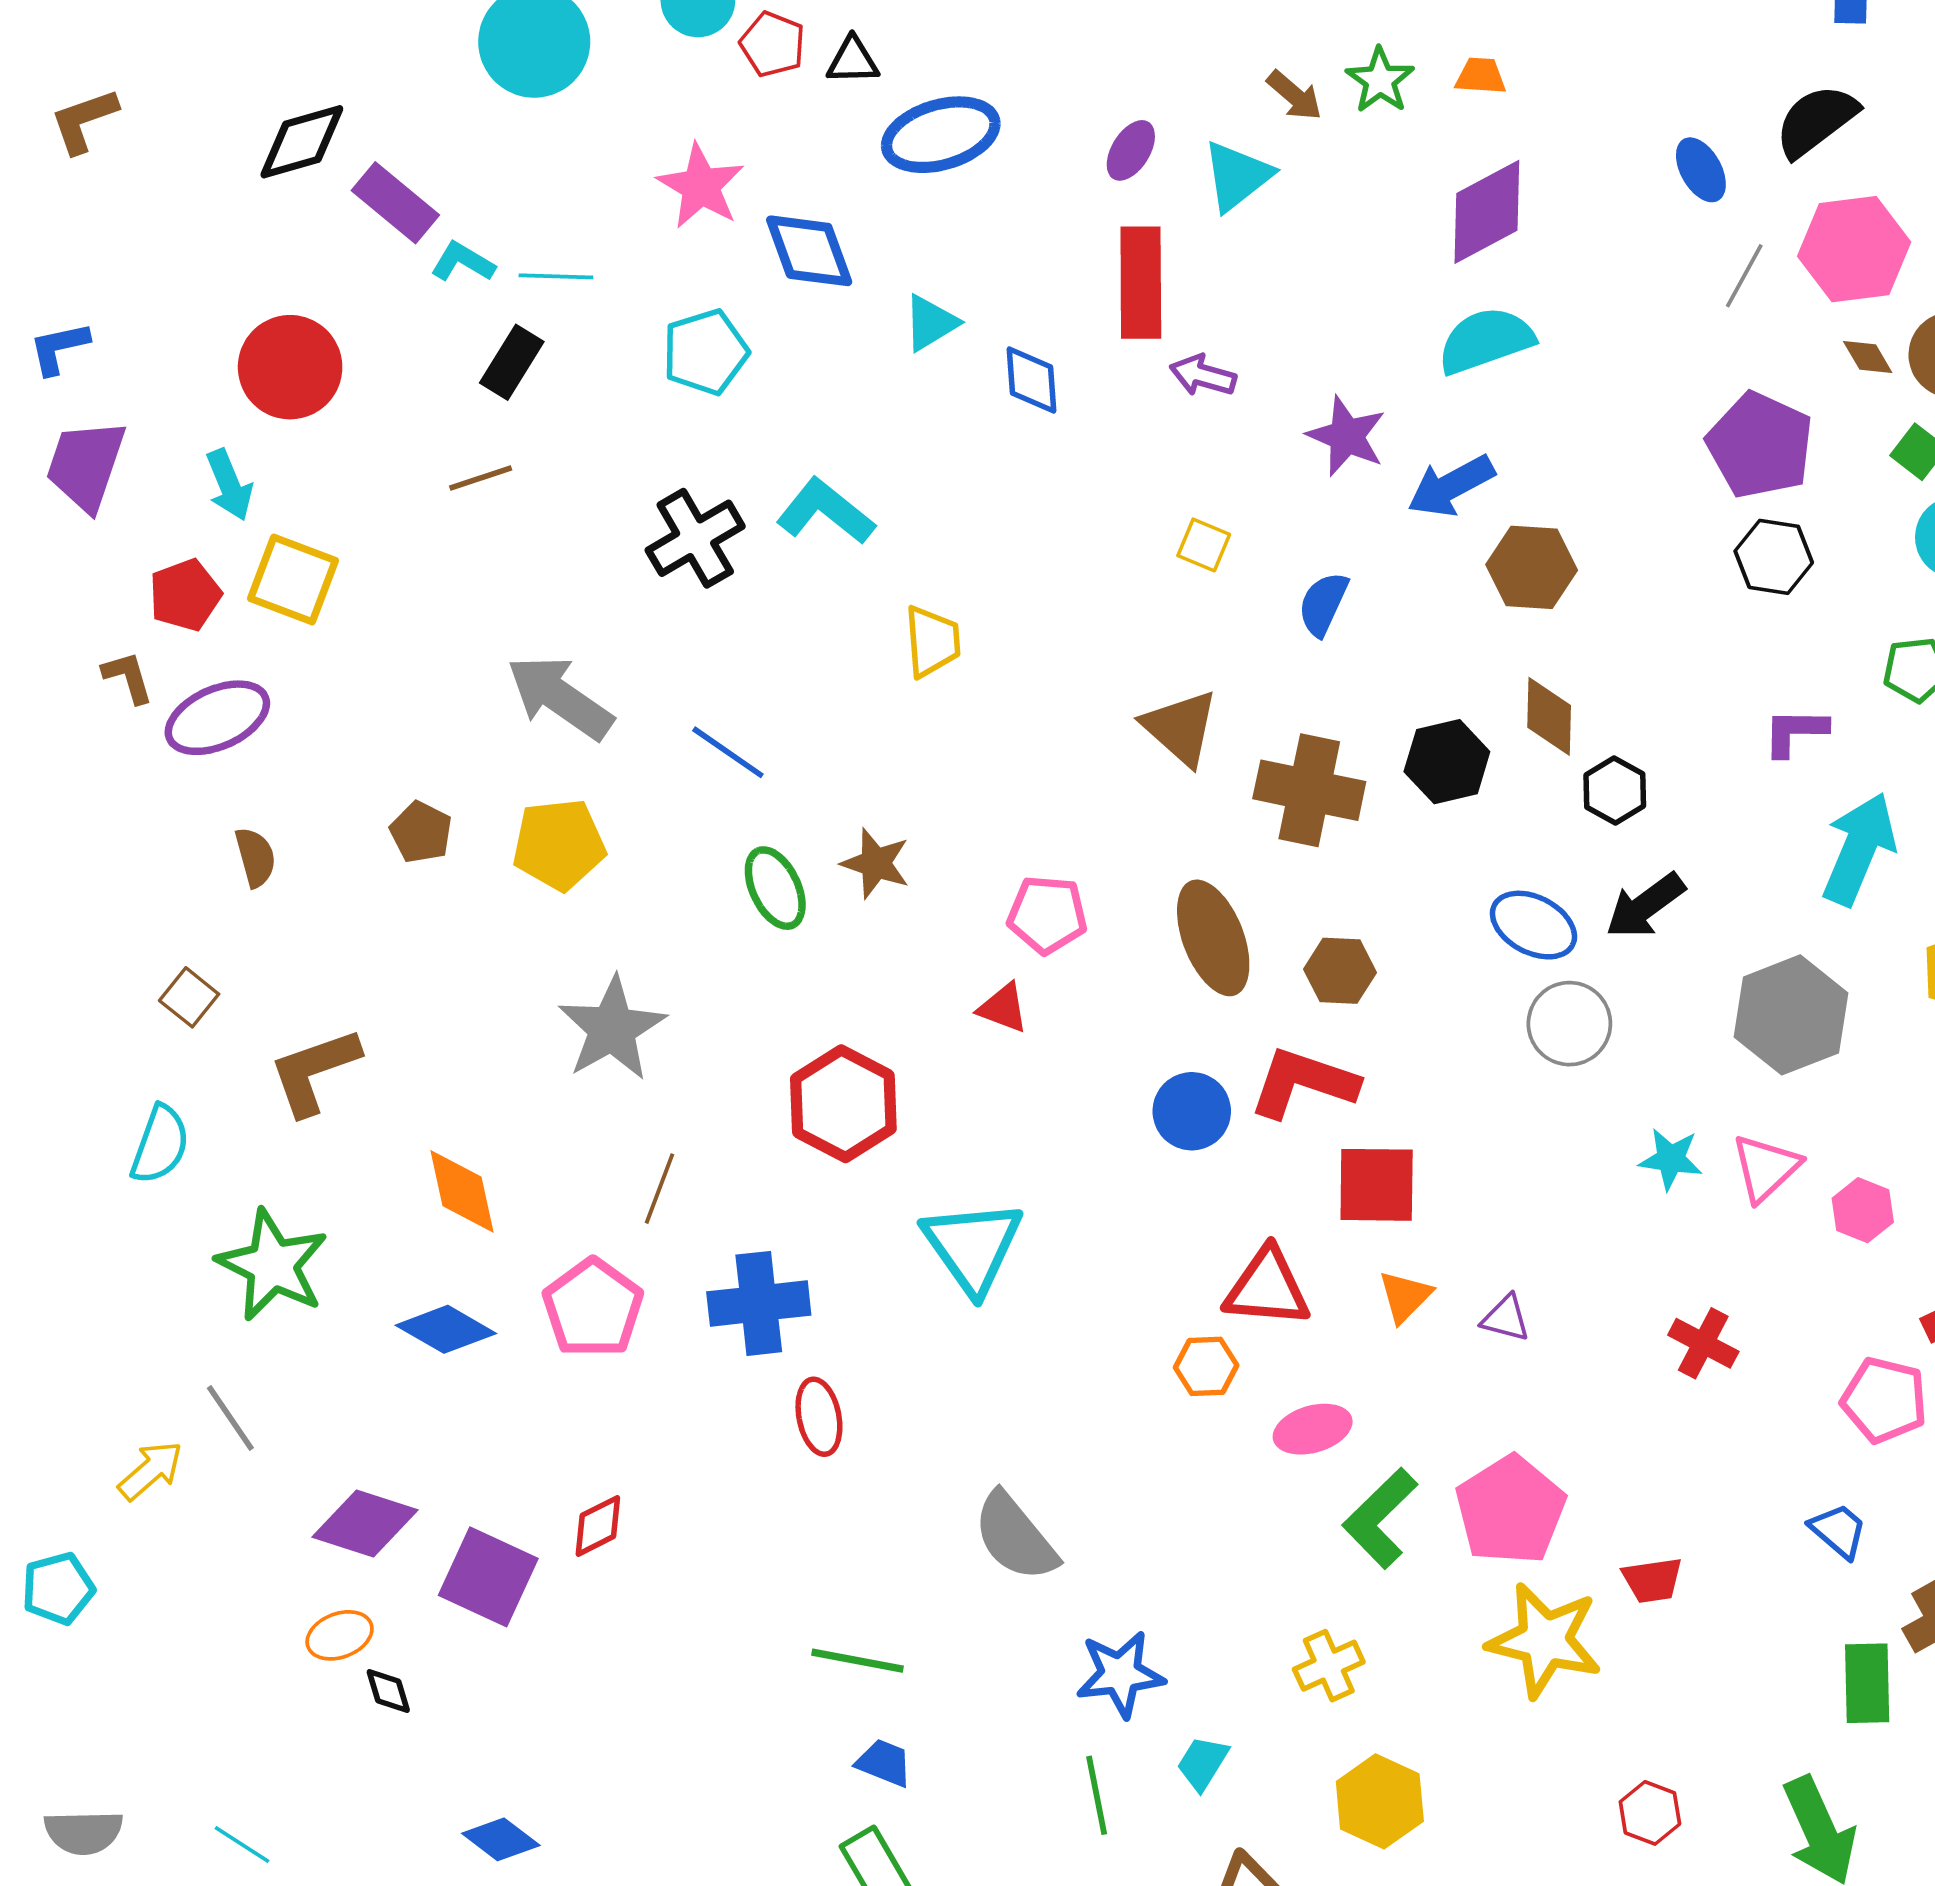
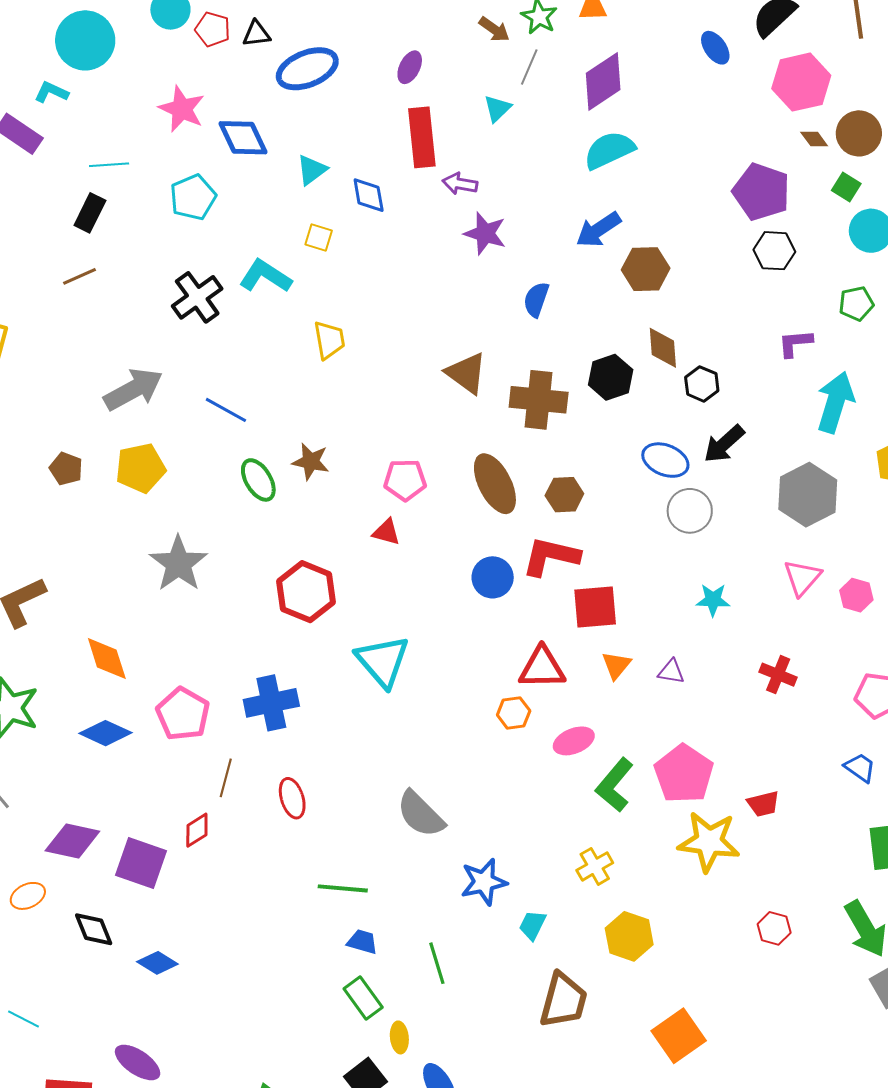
cyan triangle: (1237, 176) -> (497, 108), moved, size x0.7
cyan L-shape: (463, 262) -> (51, 92), moved
gray line: (1744, 276) -> (529, 67), moved
purple star: (1347, 436) -> (485, 233), moved
yellow square: (1204, 545) -> (319, 237), moved
gray arrow: (560, 697) -> (133, 389), turned 122
cyan star: (1671, 1159) -> (713, 600), moved
brown line: (659, 1189) -> (226, 778), moved
red ellipse: (819, 1417) -> (292, 798), moved
orange ellipse: (340, 1635) -> (28, 896), moved
black diamond: (388, 1691) -> (94, 929), size x1.5
green line: (1097, 1795) -> (437, 963), moved
blue diamond: (501, 1839) -> (157, 963), moved

